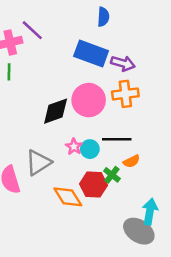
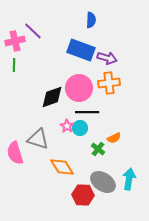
black line: (117, 139) -> (87, 112), moved
gray triangle: (38, 163) -> (38, 139), turned 50
red hexagon: (94, 185) -> (83, 195), moved
gray ellipse: (139, 231) -> (103, 182), moved

